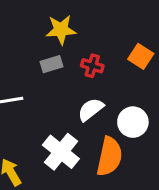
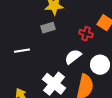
red cross: (92, 66) -> (86, 34), moved

